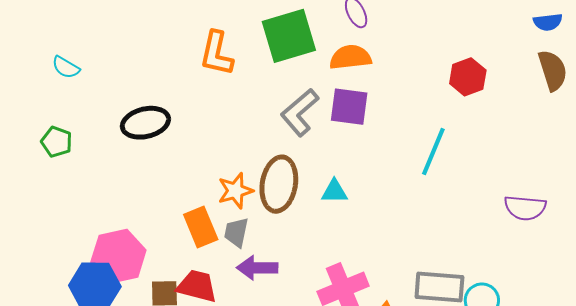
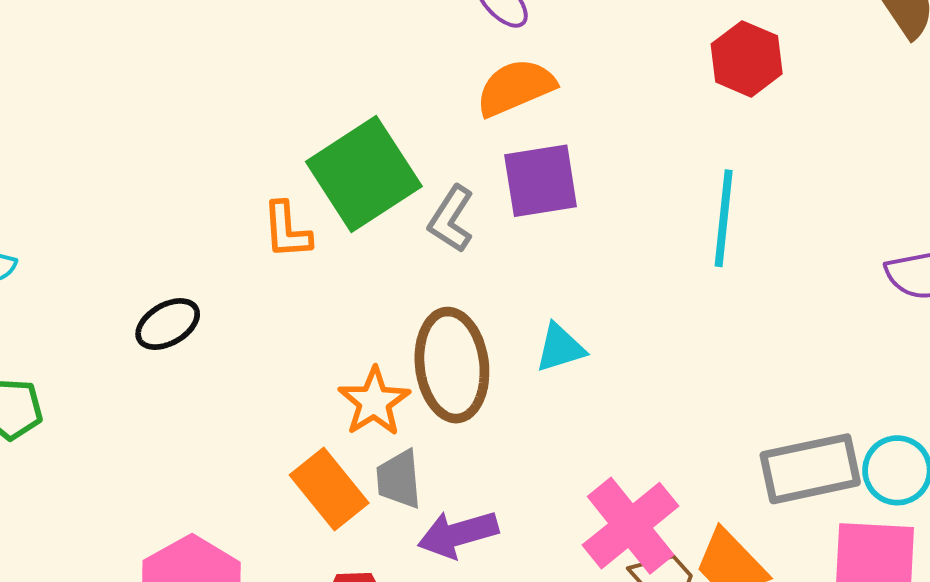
green square: (289, 36) -> (364, 174), moved
orange L-shape: (216, 53) -> (287, 230), moved, size x0.7
gray L-shape: (300, 112) -> (451, 219), size x0.7
black ellipse: (145, 123) -> (168, 324), size x0.7

